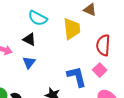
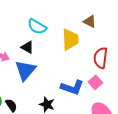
blue triangle: (29, 62) -> (25, 70), size x1.6
blue L-shape: (77, 77) -> (72, 87), turned 120

